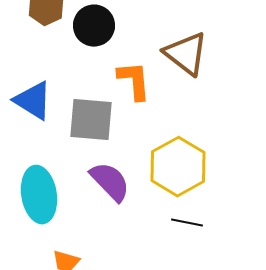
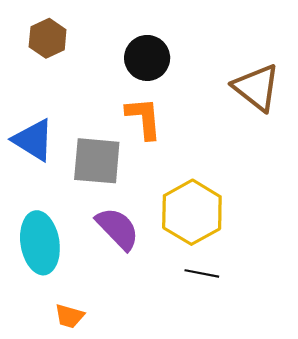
black circle: (94, 26) -> (147, 58), moved
brown triangle: (186, 54) -> (256, 87), moved

